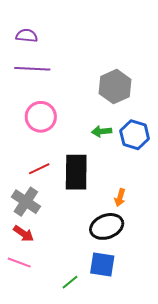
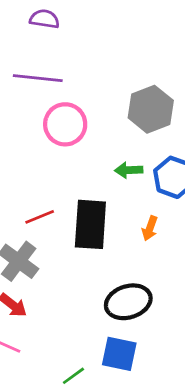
purple semicircle: (27, 36) -> (44, 19), moved
pink circle: (41, 117) -> (65, 124), moved
orange arrow: (120, 198) -> (150, 228), moved

